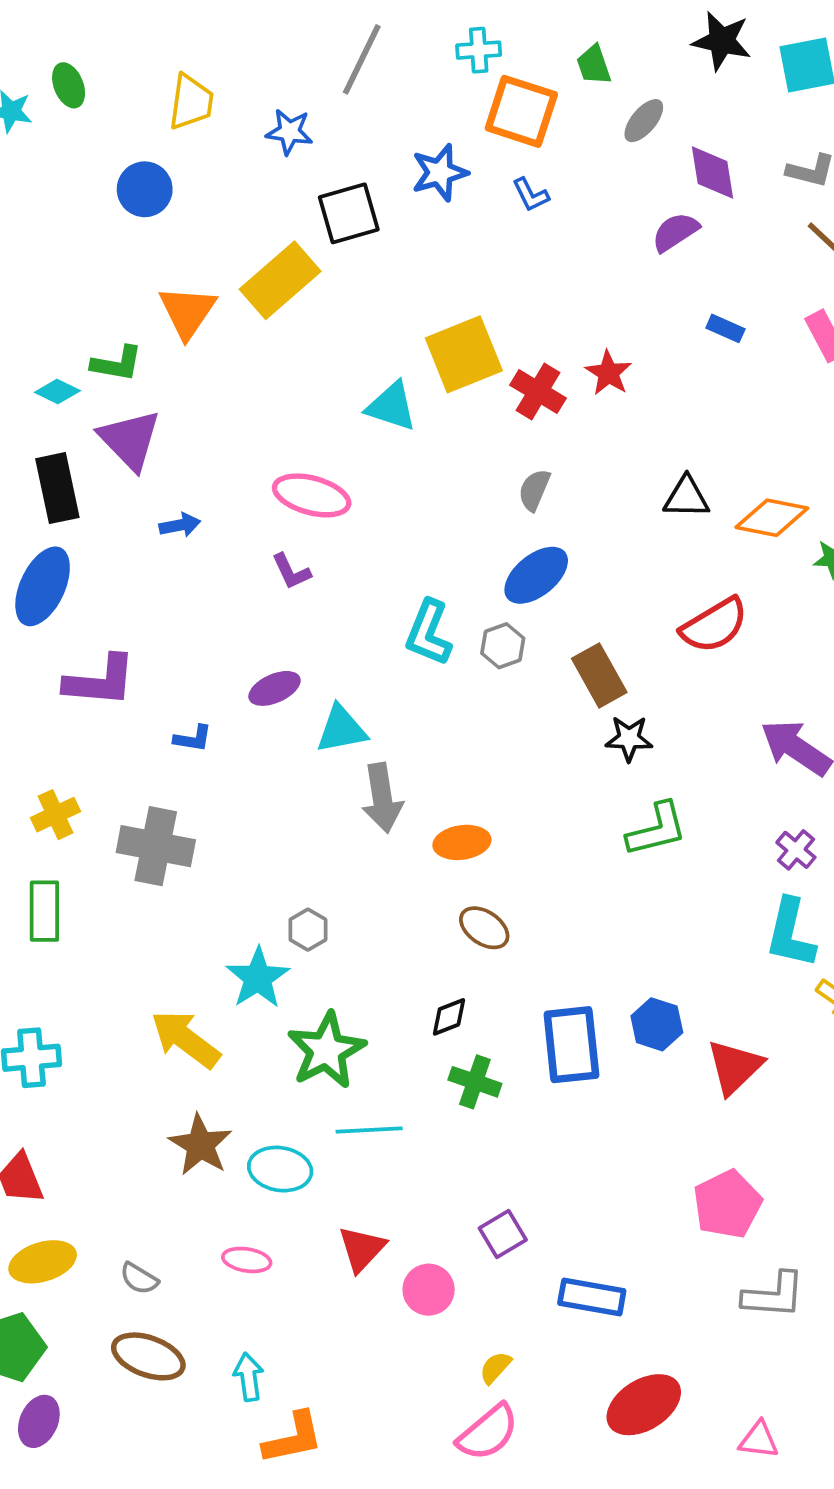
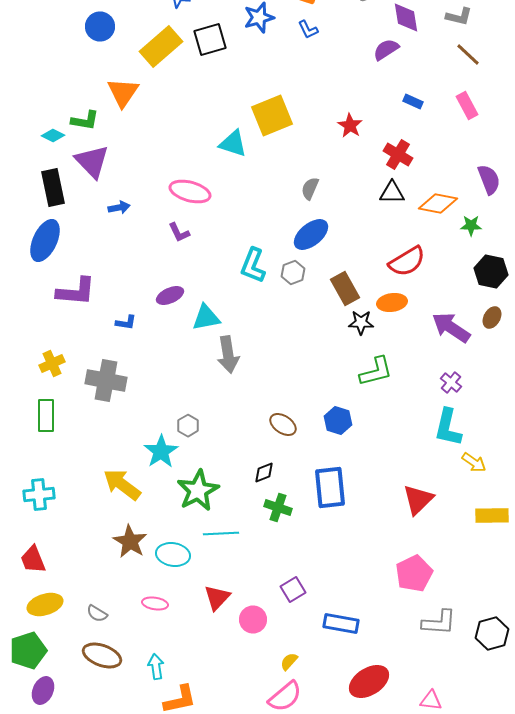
yellow rectangle: (280, 280) -> (161, 46), moved
red cross: (538, 392) -> (398, 154), moved
orange ellipse: (462, 842) -> (392, 302), moved
blue hexagon: (657, 1024) -> (338, 420), moved

